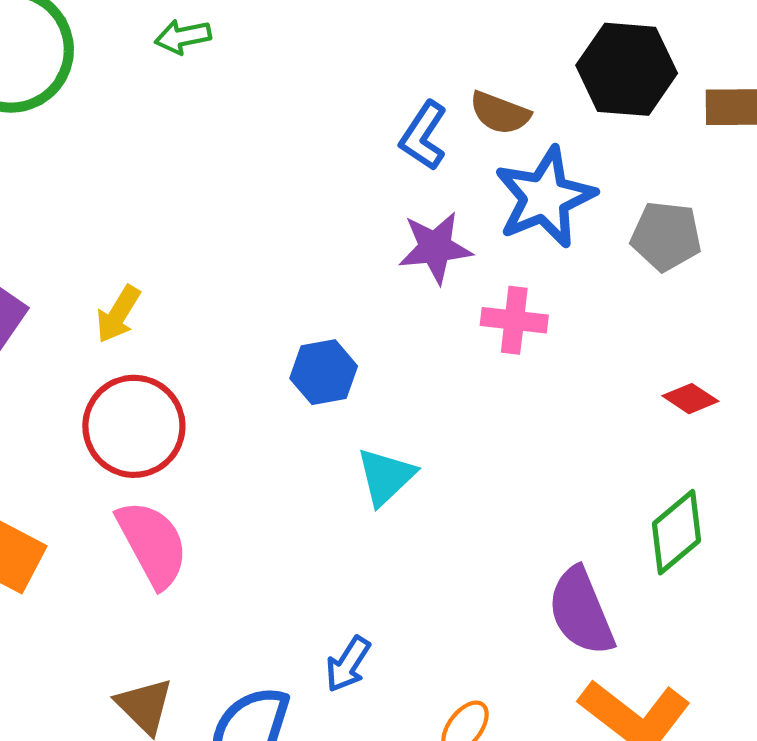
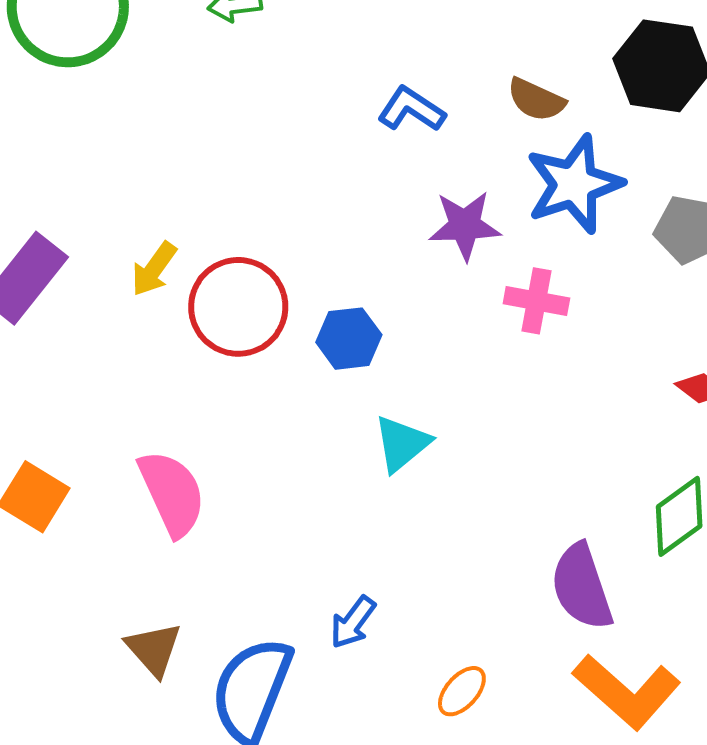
blue L-shape: (424, 136) -> (411, 109), moved, turned 86
red circle: (134, 426) -> (238, 307), moved

